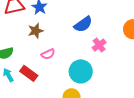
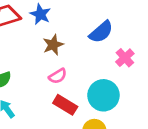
brown star: (36, 31) -> (53, 45), moved
red rectangle: (29, 73) -> (65, 105), moved

